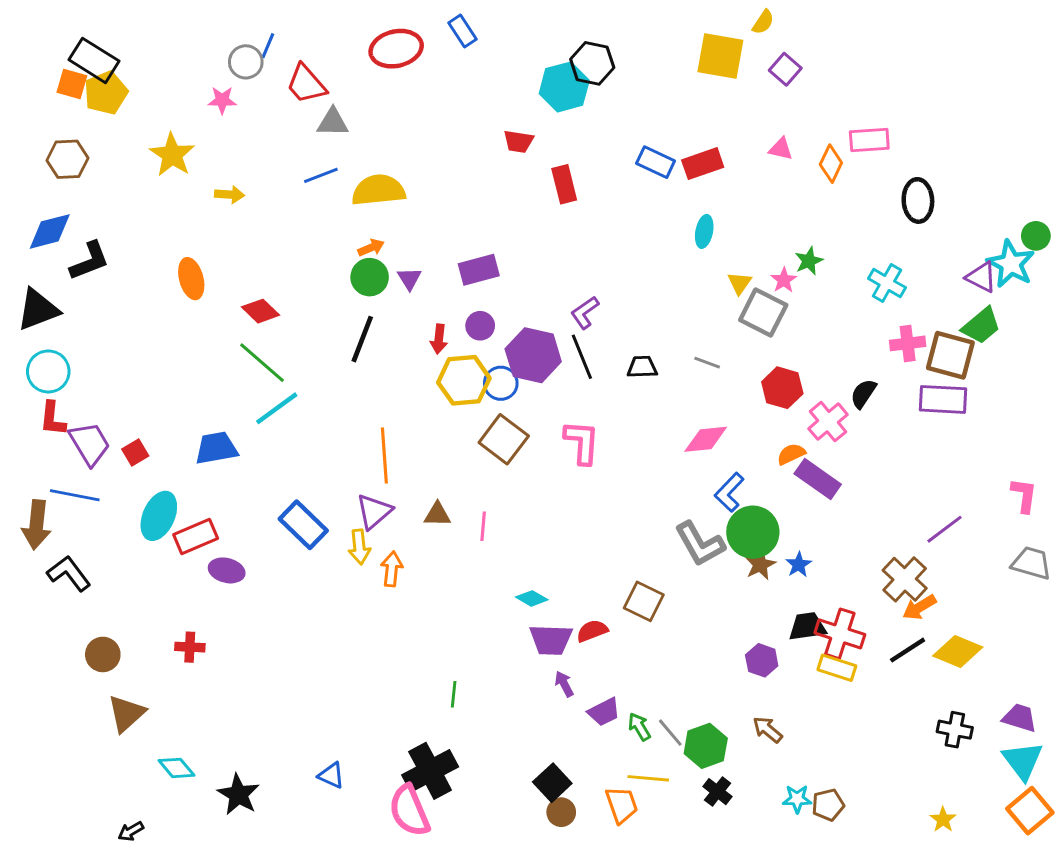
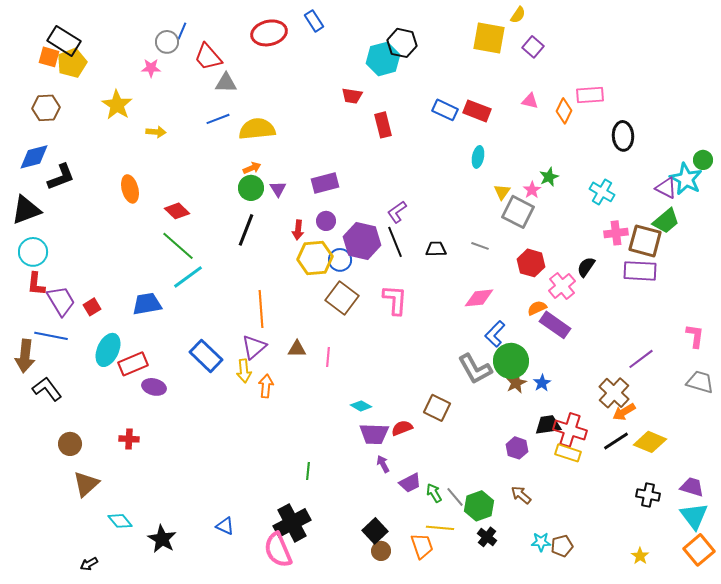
red rectangle: (703, 164) -> (477, 111), turned 40

